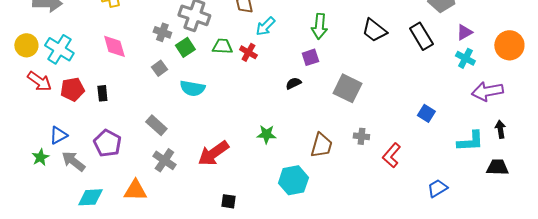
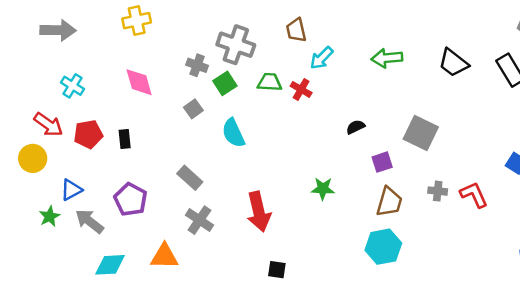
green arrow: (319, 26) -> (387, 58), turned 80
yellow circle: (26, 45) -> (33, 158), moved
cyan cross: (59, 49) -> (73, 86), size x0.7
purple square: (310, 57) -> (382, 162), moved
cyan semicircle: (192, 88) -> (233, 133), turned 55
red arrow: (213, 153) -> (259, 212), turned -68
red L-shape: (391, 155) -> (474, 195), moved, turned 115
cyan hexagon: (293, 180) -> (383, 247), moved

